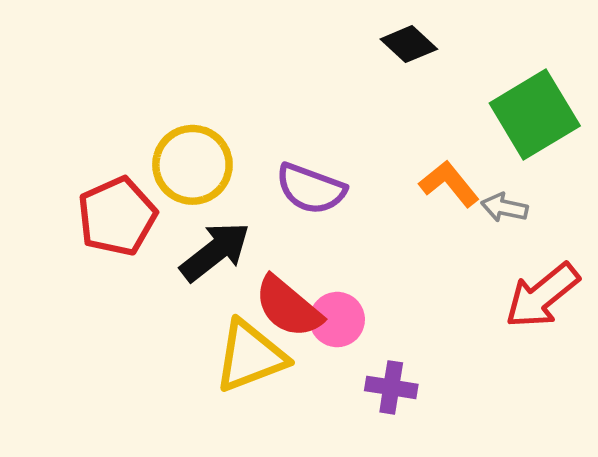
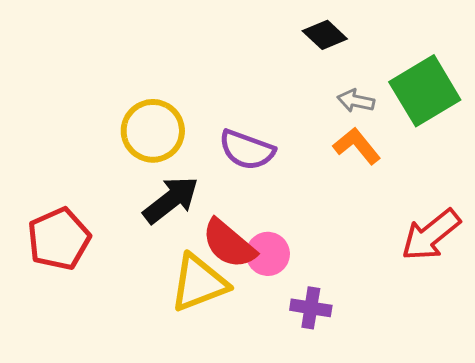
gray arrow: (504, 208) -> (356, 101), moved
red pentagon: (117, 216) -> (59, 239), moved

